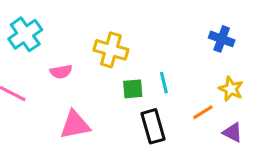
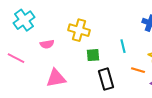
cyan line: (164, 83) -> (123, 46), moved
orange line: (203, 112) -> (138, 70), turned 48

